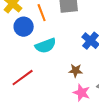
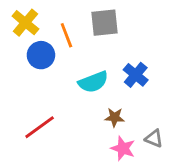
cyan semicircle: (46, 46) -> (93, 82), moved

